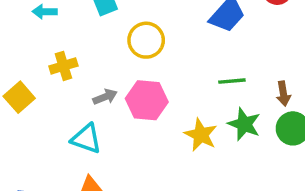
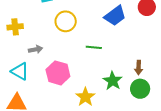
green line: (232, 81) -> (94, 47), moved
pink hexagon: (147, 100) -> (58, 73), moved
yellow star: (201, 135) -> (85, 97), moved

